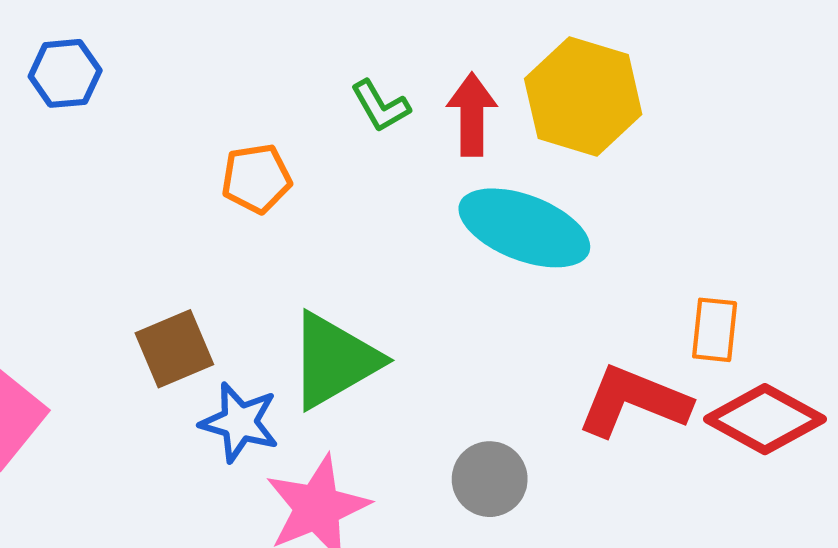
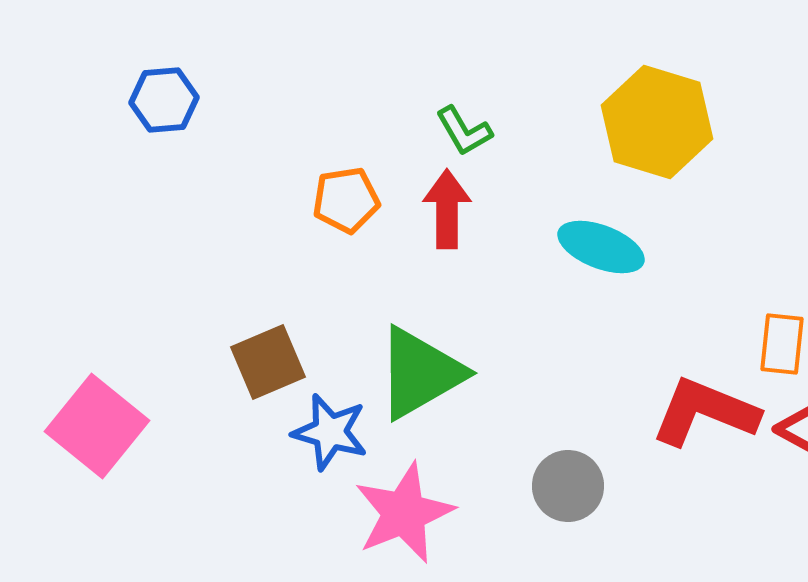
red arrow: (472, 114) -> (447, 209), moved
cyan ellipse: (524, 228) -> (601, 247), size x0.7

